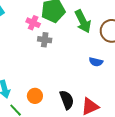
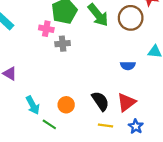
blue semicircle: (96, 62) -> (128, 66), moved

